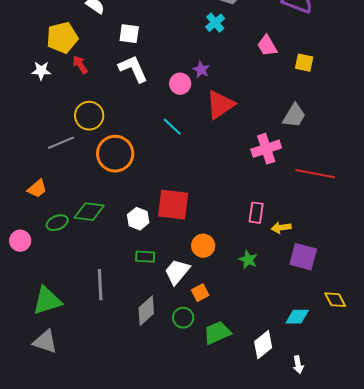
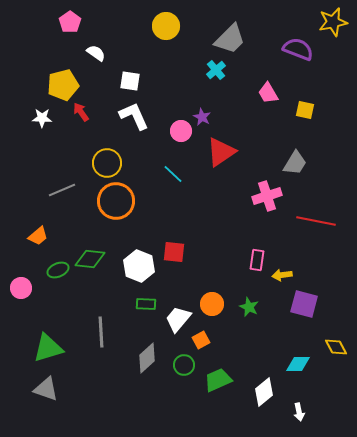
yellow circle: (89, 116) -> (107, 163), moved
red square: (173, 205) -> (174, 252), size x0.7
white hexagon: (138, 219) -> (139, 266), size x1.4
orange circle: (203, 246) -> (212, 304), moved

